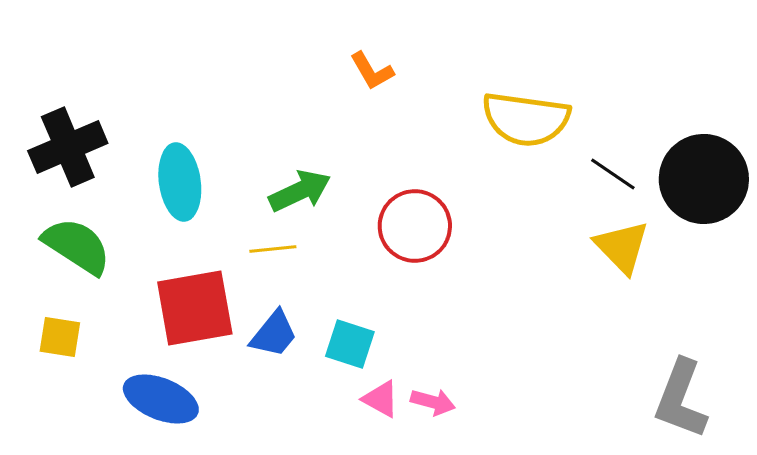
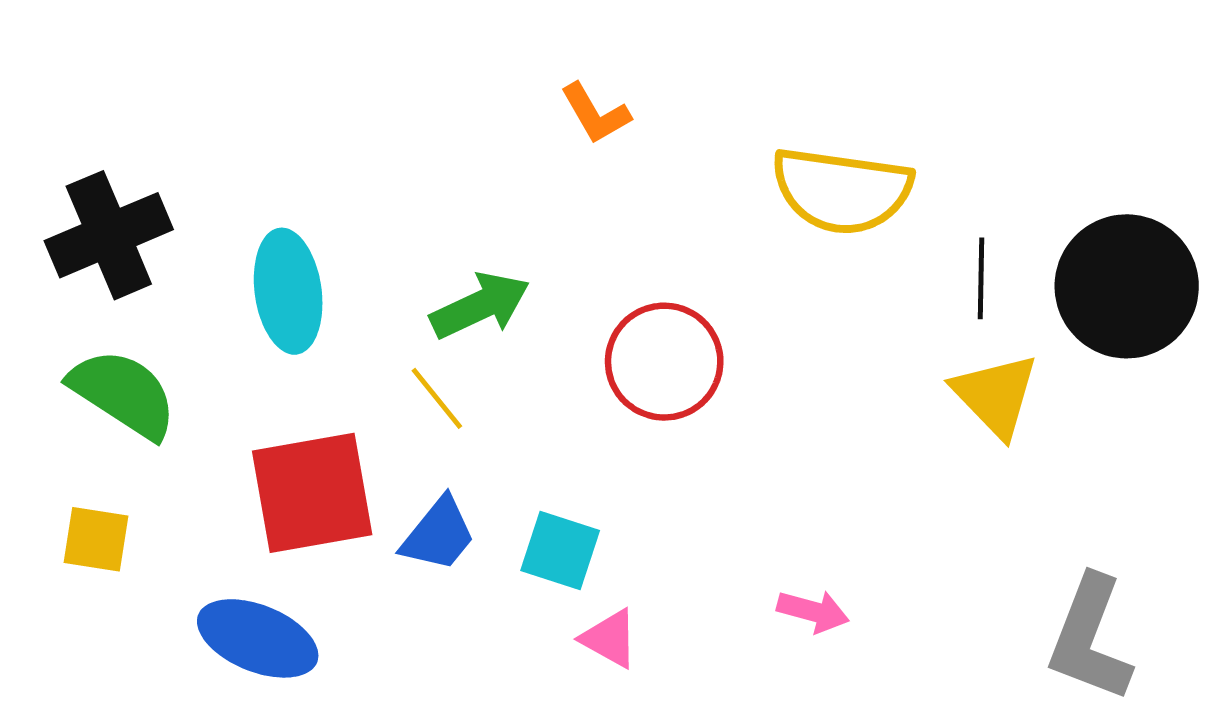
black line: (613, 174) -> (981, 278), turned 57
yellow line: (273, 249) -> (437, 398), turned 57
pink arrow: (433, 402) -> (813, 611), moved

